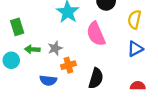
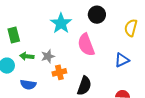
yellow semicircle: (134, 20) -> (131, 28), moved
blue semicircle: (48, 80) -> (28, 85), moved

